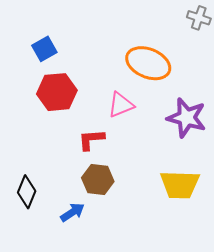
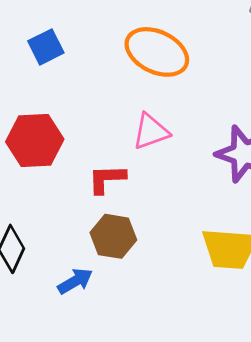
orange ellipse: (148, 63) -> (157, 52), moved
red hexagon: (57, 92) -> (35, 140), moved

